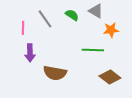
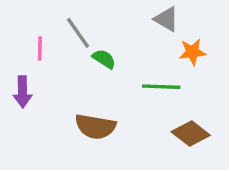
green semicircle: (72, 15) -> (104, 59), moved
purple arrow: (30, 53) -> (23, 92), moved

